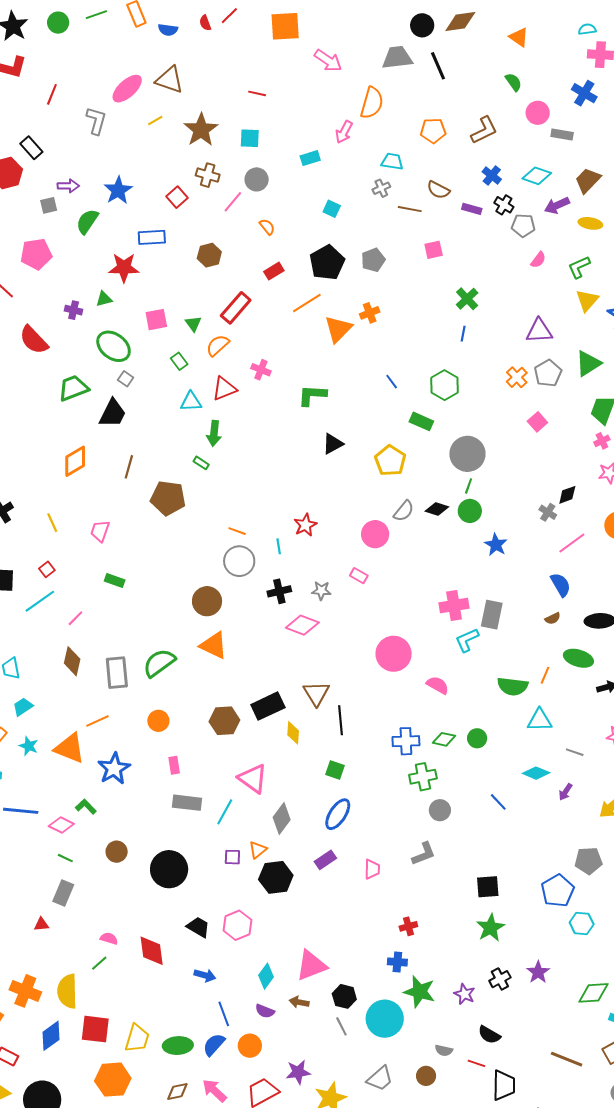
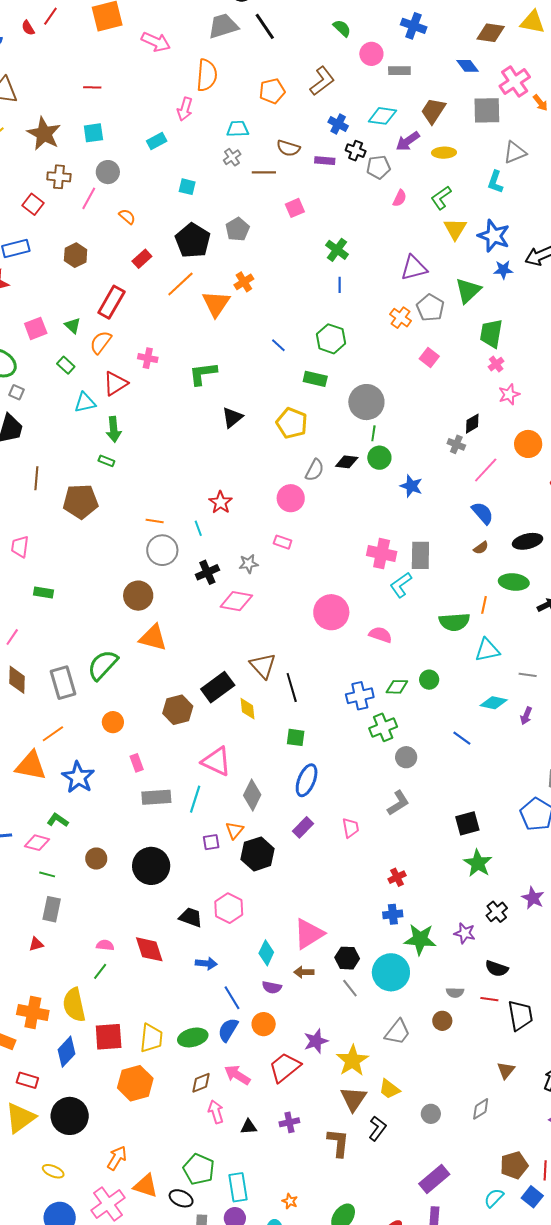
pink cross: (454, 606) -> (382, 554), turned 32

